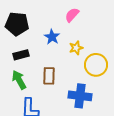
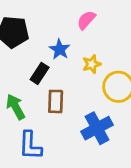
black rectangle: (21, 55) -> (40, 73), moved, turned -42
blue cross: (80, 96) -> (97, 128), turned -35

